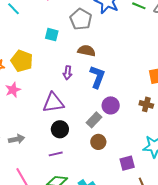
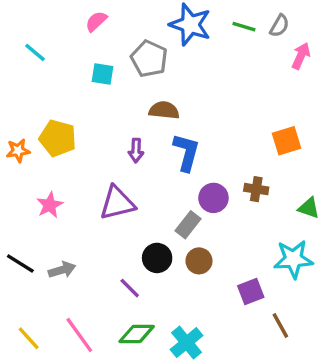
cyan square: (52, 35) -> (103, 74), moved
pink star: (13, 90) -> (50, 205), moved
brown cross: (146, 104) -> (256, 189), moved
black circle: (60, 129) -> (157, 258), moved
purple line: (56, 154) -> (130, 288), turned 64

